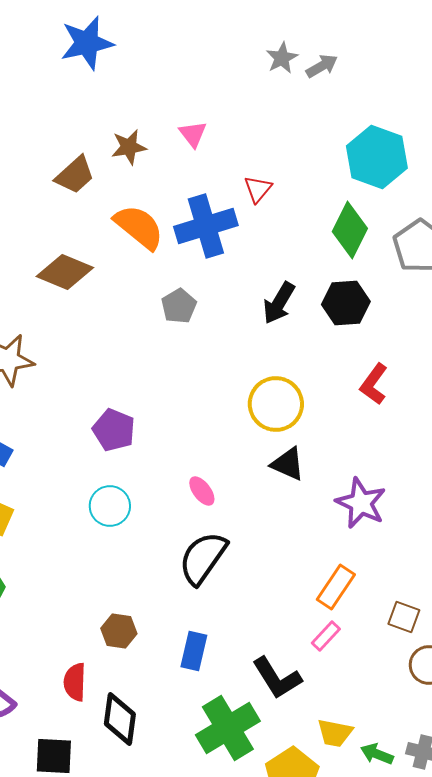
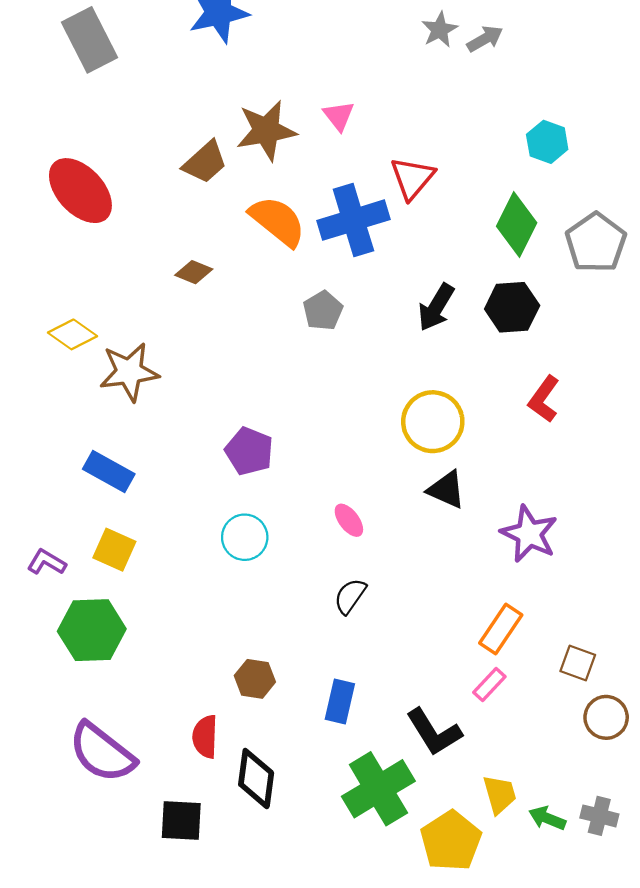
brown star: (129, 147) -> (266, 131), size x1.5
cyan hexagon: (377, 157) -> (547, 142), size x0.6
red triangle: (258, 189) -> (412, 178), size x1.4
brown diamond: (65, 272) -> (194, 272), size x0.6
black semicircle: (203, 558) -> (350, 596), size x0.6
yellow trapezoid: (335, 733) -> (500, 794), turned -117

